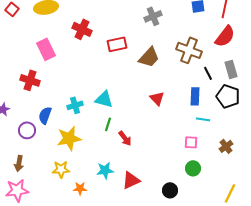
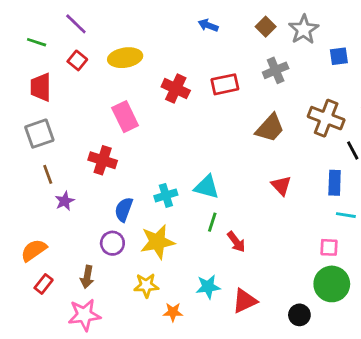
red rectangle: (117, 44) -> (225, 84), moved
purple circle: (27, 130) -> (112, 243), moved
green circle: (193, 168) -> (332, 284), size x1.6

